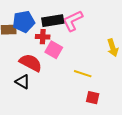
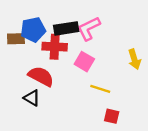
red cross: (43, 37) -> (55, 47), size x1.5
pink square: (54, 50) -> (84, 62), moved

